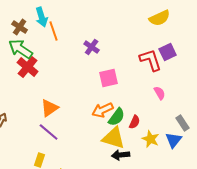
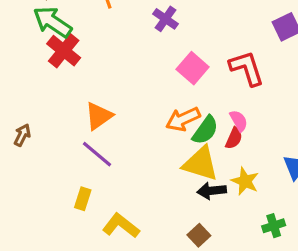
red L-shape: (151, 60) -> (247, 68), moved
pink square: (109, 78) -> (193, 68), turned -36
pink semicircle: (160, 93) -> (239, 121), moved
yellow star: (151, 139) -> (245, 181), moved

